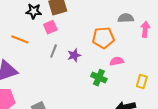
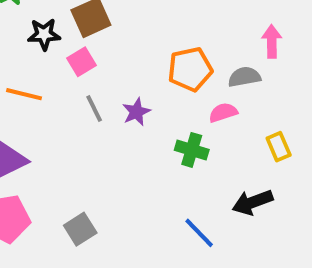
gray semicircle: (126, 18) -> (244, 77), moved
gray line: (54, 51) -> (94, 109), turned -40
yellow rectangle: (142, 81) -> (279, 147), turned -32

